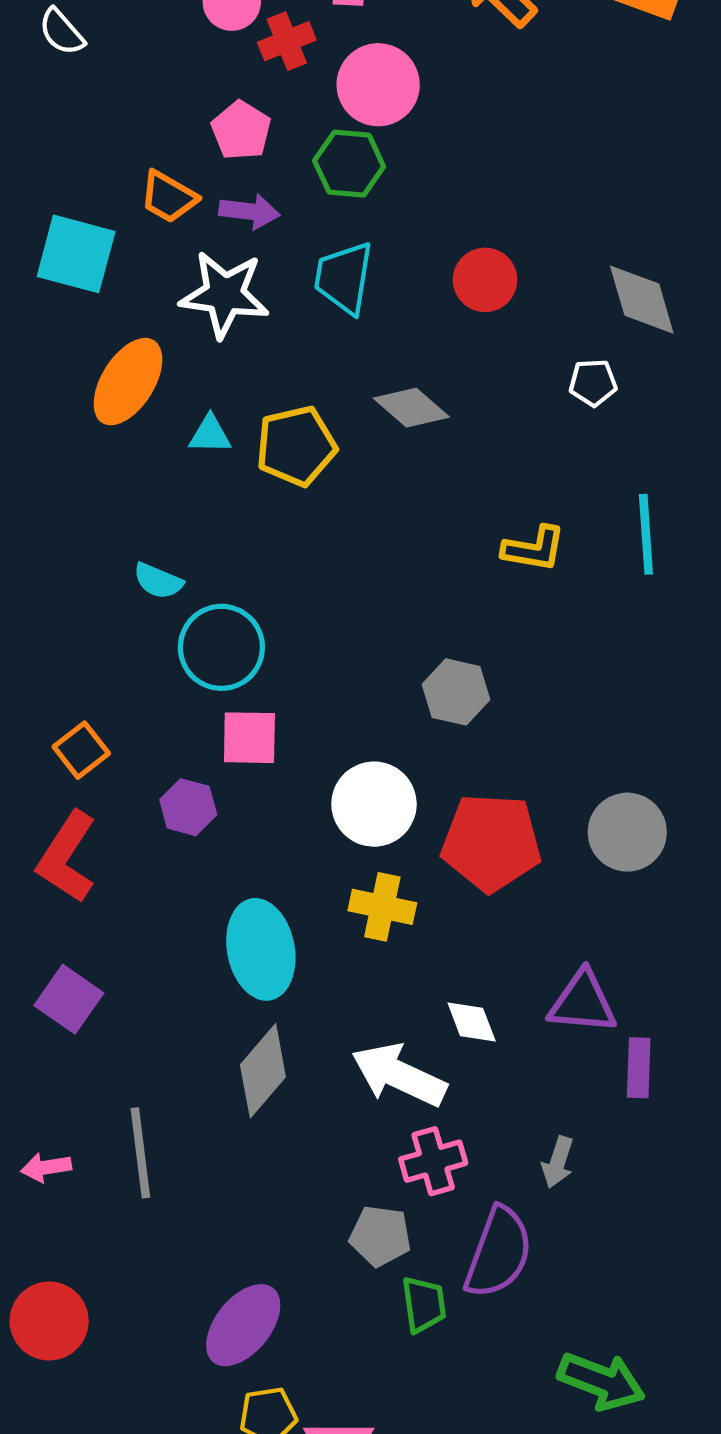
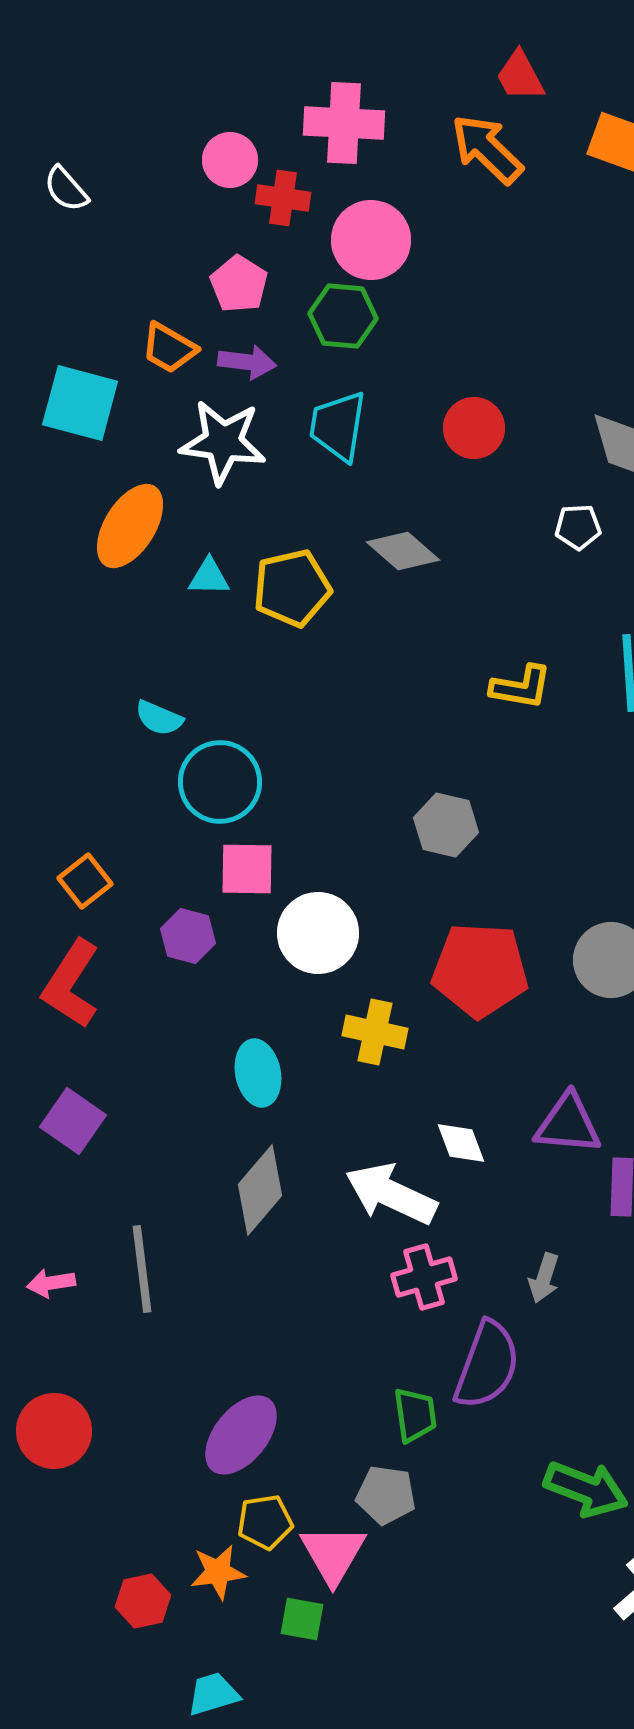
red cross: (287, 41) -> (283, 198), turned 30
white circle: (374, 804) -> (318, 933), moved
cyan ellipse: (261, 949) -> (258, 1073), size x0.7
gray pentagon: (380, 1236) -> (386, 1495), moved

